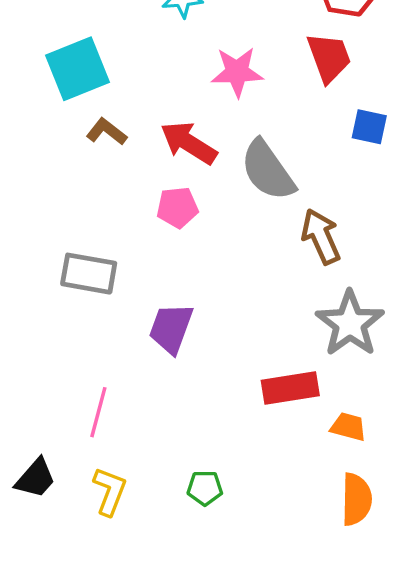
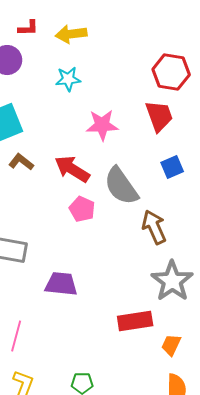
blue square: (369, 127) -> (172, 167), moved, turned -35
pink pentagon: (177, 207) -> (82, 209), moved, turned 30
purple trapezoid: (171, 328) -> (61, 284), turned 76
orange trapezoid: (348, 427) -> (171, 345), turned -80

